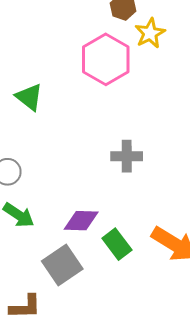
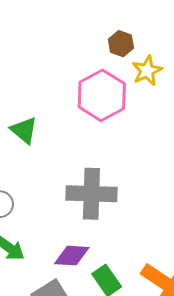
gray cross: (127, 156) -> (91, 194), moved, size x1.6

